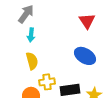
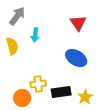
cyan arrow: (31, 35) -> (35, 35), moved
yellow semicircle: (32, 61) -> (12, 46), moved

